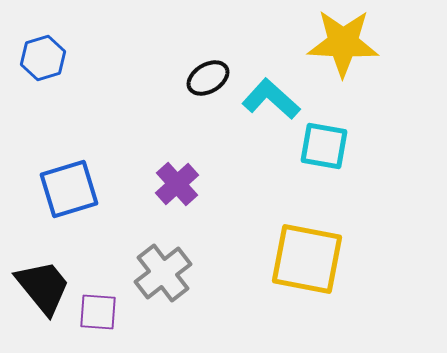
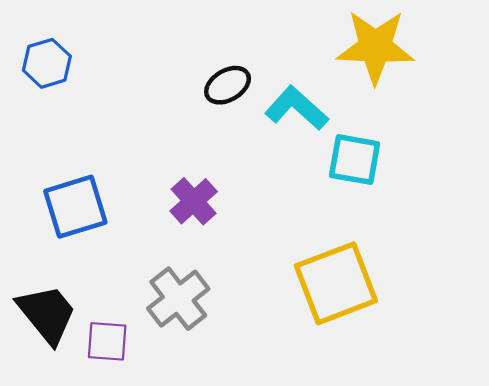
yellow square: (307, 259) -> (336, 283), turned -32

